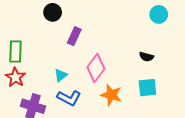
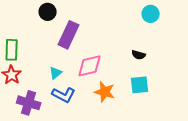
purple rectangle: (74, 36) -> (69, 35), size x1.5
pink diamond: (96, 68) -> (90, 66), turned 40

